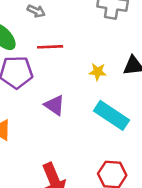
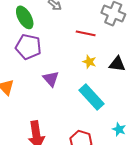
red line: (50, 47) -> (86, 33), moved

